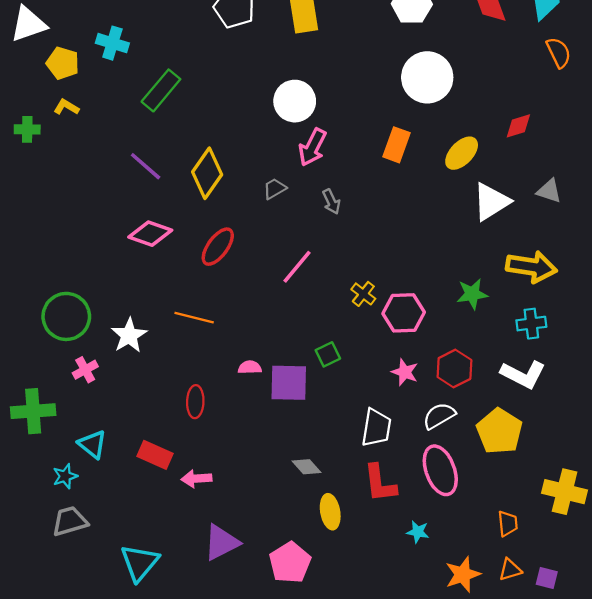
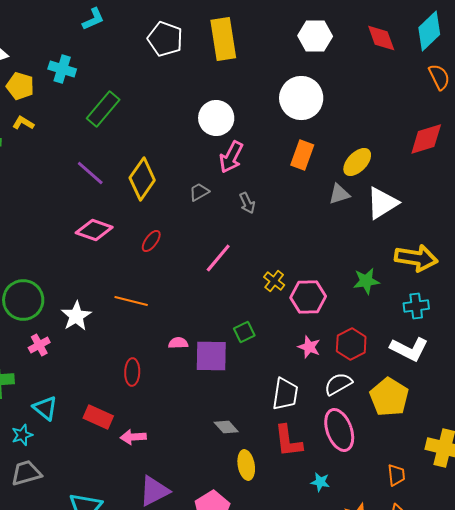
white circle: (427, 77) -> (301, 98), moved
red diamond: (518, 126) -> (426, 139), moved, size x1.5
gray triangle: (549, 191) -> (339, 194), moved, turned -35
red ellipse: (218, 247) -> (151, 241), size x0.7

